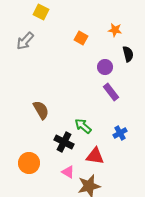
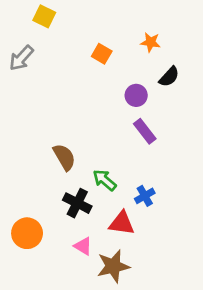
black semicircle: (128, 54) -> (169, 77), turned 56
brown semicircle: (41, 110) -> (64, 157), moved
blue cross: (120, 133) -> (145, 196), moved

